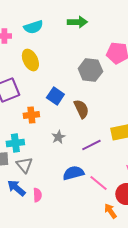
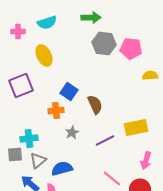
gray hexagon: (90, 70) -> (104, 44), moved
orange cross: (31, 115) -> (56, 111), moved
gray triangle: (24, 165) -> (38, 161), turned 30
blue semicircle: (73, 173) -> (62, 169), moved

